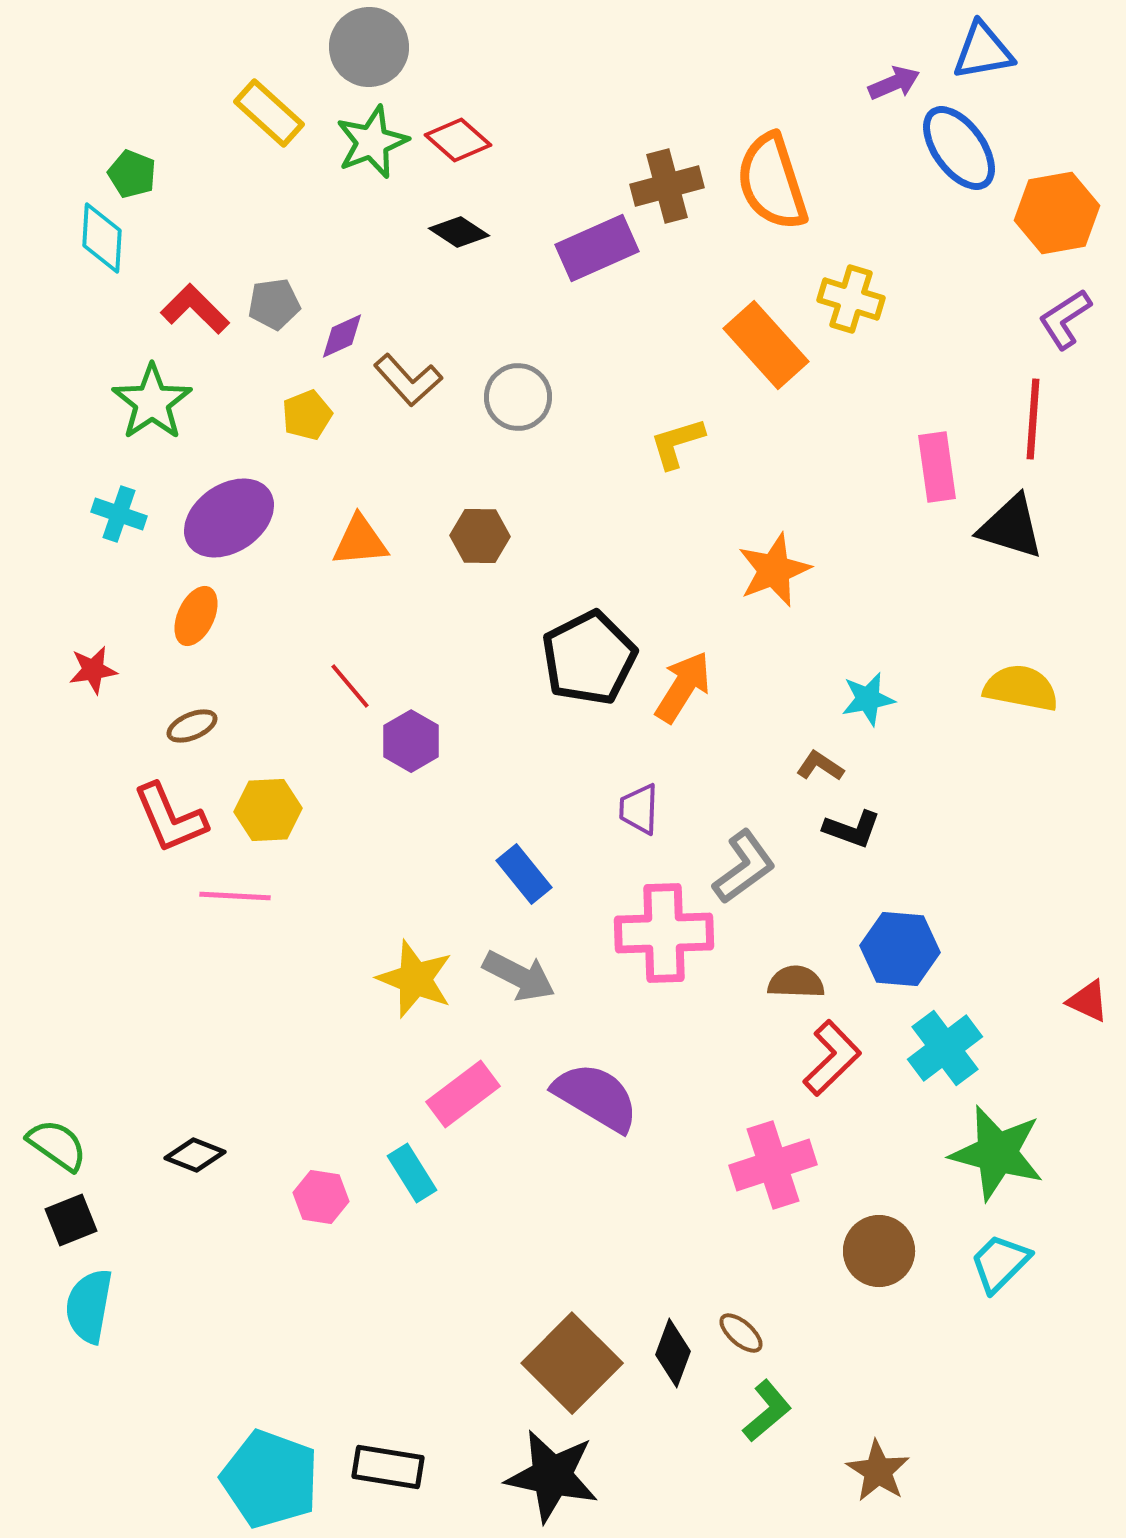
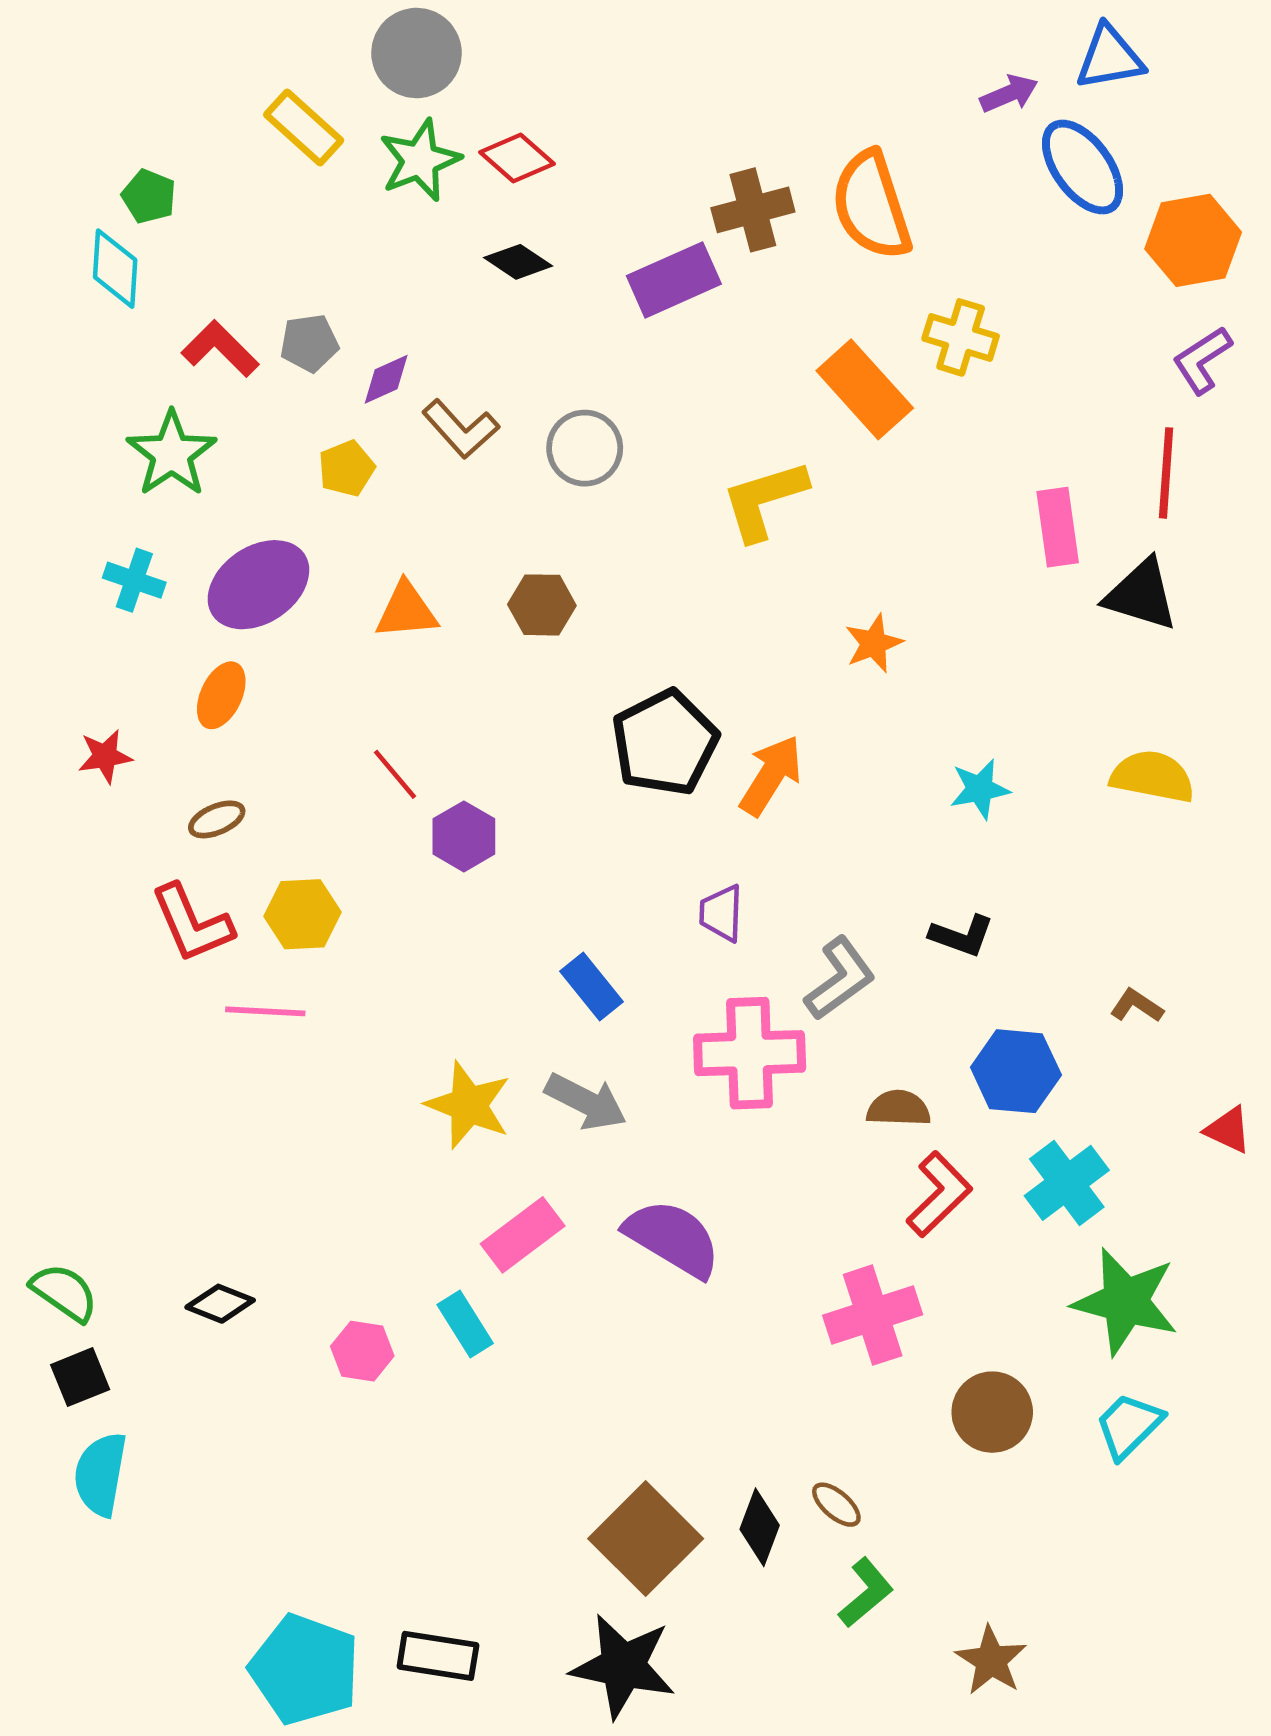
yellow L-shape: (677, 443) -> (764, 500), size x1.4
orange star: (774, 570) -> (874, 643), size x0.7
brown L-shape: (820, 766) -> (1137, 1006), moved

